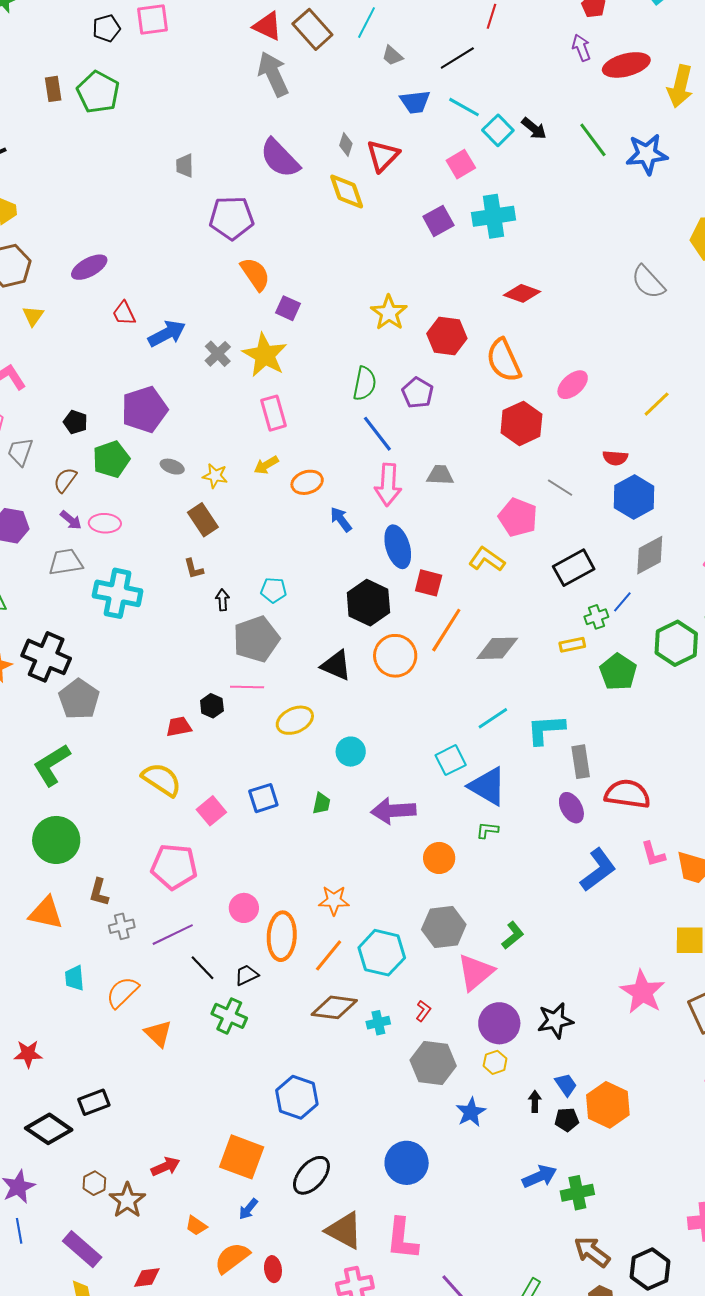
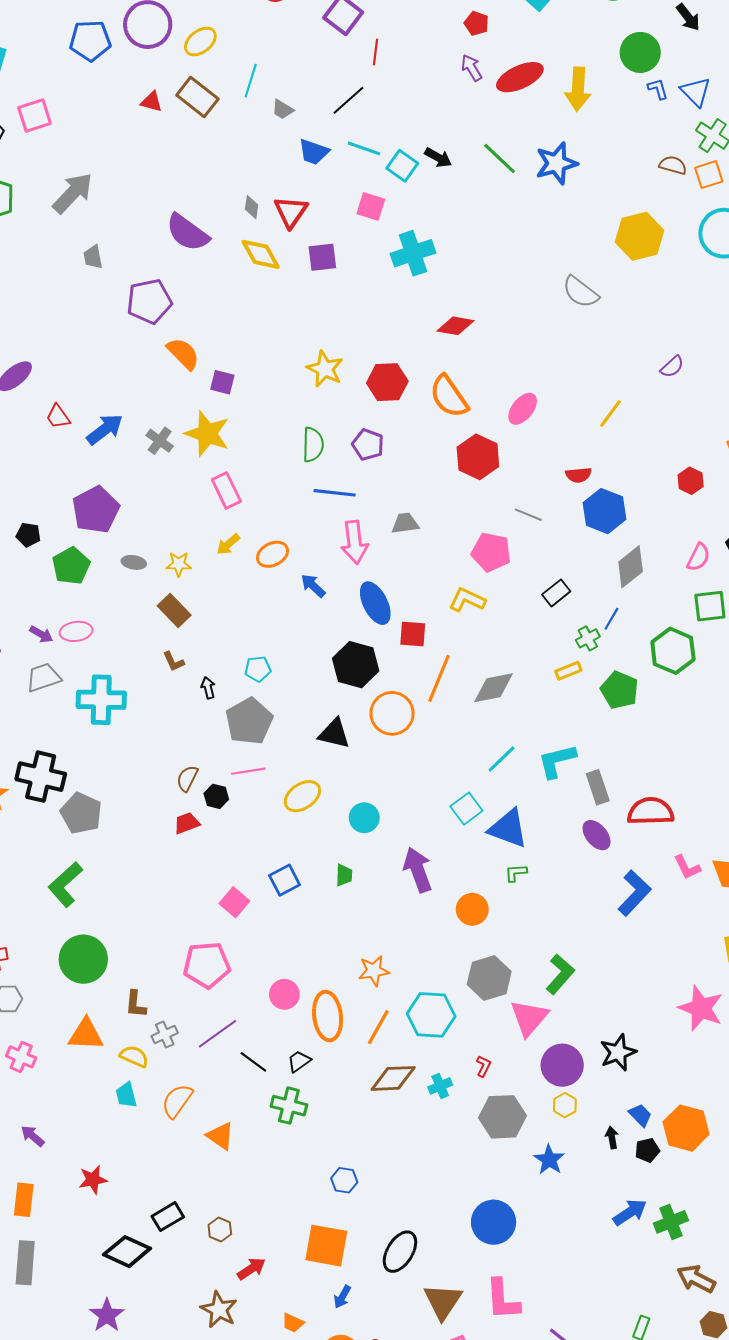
red triangle: (267, 26) -> (152, 102), size x0.7
gray arrow: (273, 74) -> (73, 193), moved, turned 78
blue trapezoid: (415, 102) -> (314, 152), turned 36
pink square: (461, 164) -> (371, 206), turned -32
purple square: (438, 221) -> (322, 257), moved, turned 32
blue line: (377, 434) -> (335, 493), turned -36
brown semicircle: (65, 480) -> (187, 778), moved
black rectangle: (574, 568) -> (556, 593), size x0.7
yellow semicircle: (162, 780) -> (134, 1056), moved, size x0.7
purple arrow: (393, 811) -> (418, 870), turned 84
green L-shape: (513, 935) -> (560, 974), size x1.4
blue hexagon: (297, 1097) -> (344, 1180), moved, size x0.6
brown hexagon: (94, 1183) -> (220, 1230), moved
brown triangle: (344, 1230) -> (443, 1301), turned 45

